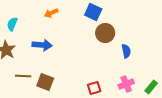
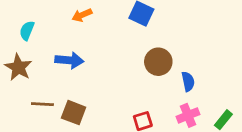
brown circle: (105, 33) -> (158, 62), moved
blue semicircle: (126, 51) -> (188, 81), moved

